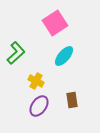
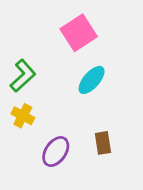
yellow cross: (36, 81) -> (23, 116), moved

